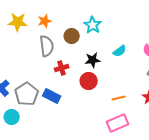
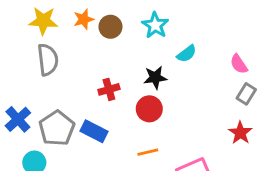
brown circle: (72, 36) -> (110, 27), moved
gray semicircle: (47, 46) -> (48, 60), moved
cyan semicircle: (120, 51) -> (187, 54), moved
orange line: (119, 98) -> (148, 152), moved

